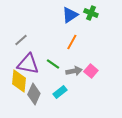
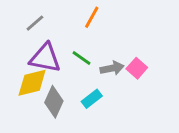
orange line: (72, 42) -> (92, 17), moved
yellow diamond: (19, 81) -> (32, 83), turned 70

